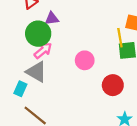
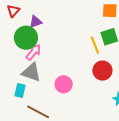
yellow line: (120, 38) -> (95, 45), moved
pink circle: (85, 60) -> (64, 84), moved

